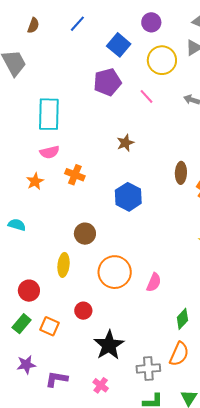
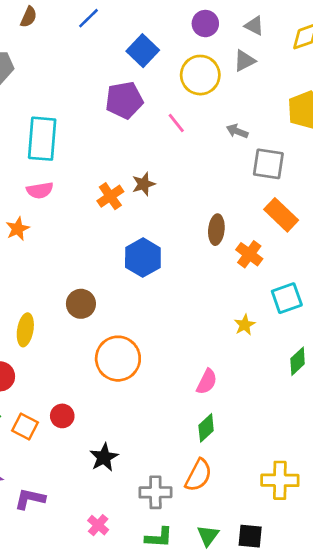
purple circle: (151, 22) -> (205, 24), moved
orange cross: (75, 175) -> (110, 196), moved, turned 30
yellow ellipse: (64, 265) -> (25, 330), moved
pink semicircle: (154, 282) -> (207, 382), moved
red circle: (83, 311) -> (62, 416), moved
black star: (109, 345) -> (104, 457), size x0.7
pink cross: (101, 385) -> (98, 525), moved

